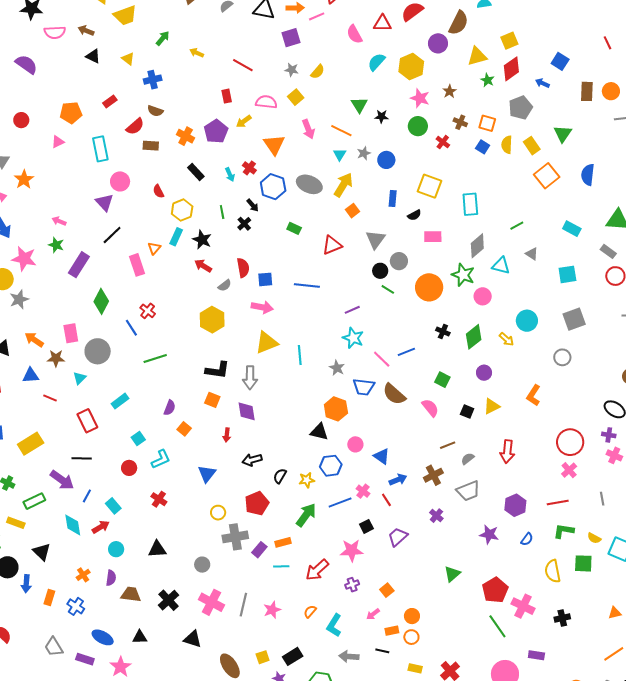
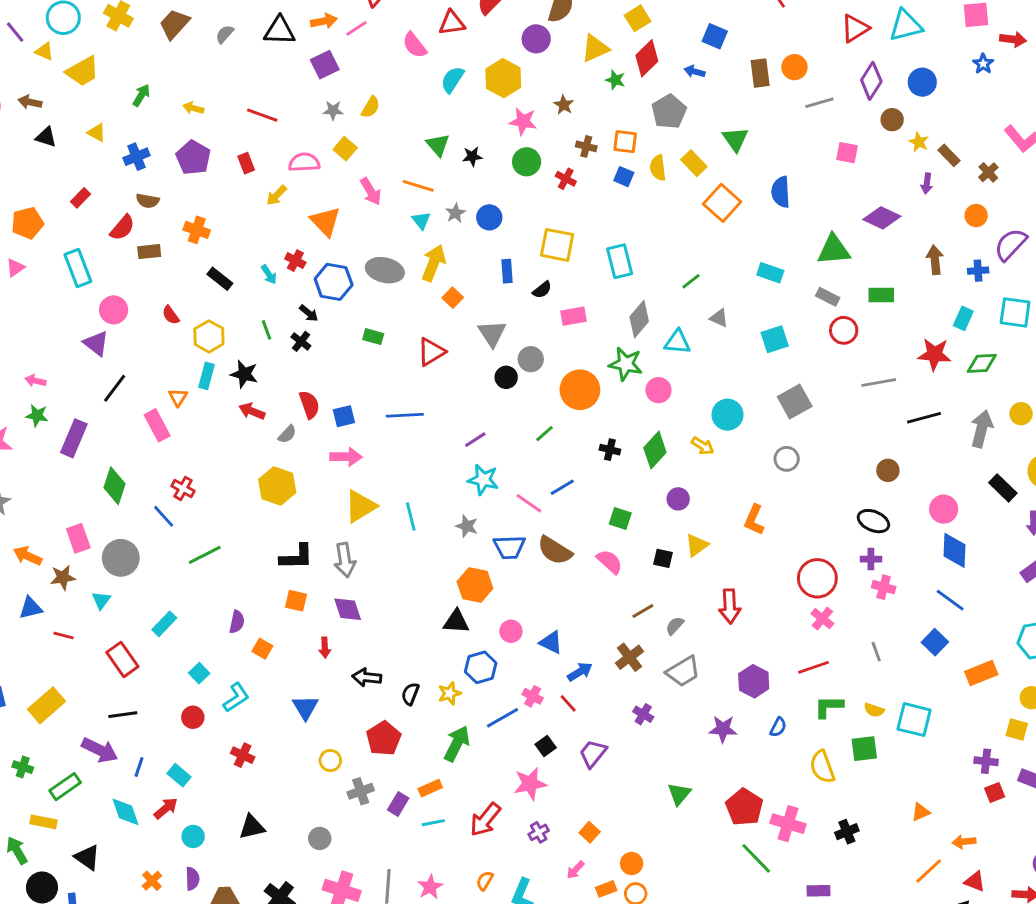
purple pentagon: (216, 131) -> (193, 158), moved
green line: (388, 289) -> (545, 434), moved, turned -64
black arrow: (252, 460) -> (367, 677), turned 30
gray cross: (235, 537) -> (361, 791), size x0.7

